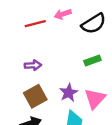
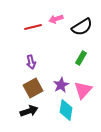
green rectangle: (92, 61) -> (81, 58), turned -40
purple arrow: (33, 65) -> (31, 62), turned 80

